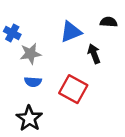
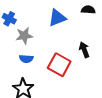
black arrow: (94, 54) -> (84, 50), moved

